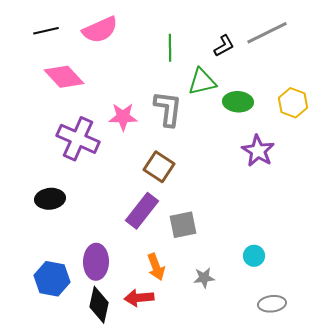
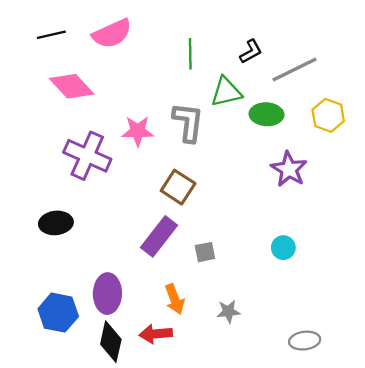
gray line: (267, 33) -> (295, 69), moved
gray square: (183, 225) -> (205, 252), size x0.7
cyan circle: (254, 256) -> (283, 248), moved

